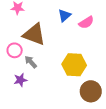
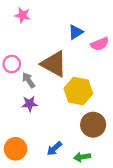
brown triangle: (34, 34) -> (54, 64), moved
purple star: (20, 80) -> (30, 104), moved

